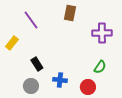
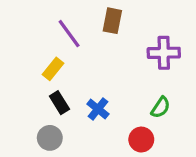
purple line: (31, 20) -> (69, 34), moved
yellow rectangle: (12, 43) -> (53, 69), moved
blue cross: (60, 80) -> (98, 109), moved, turned 32

